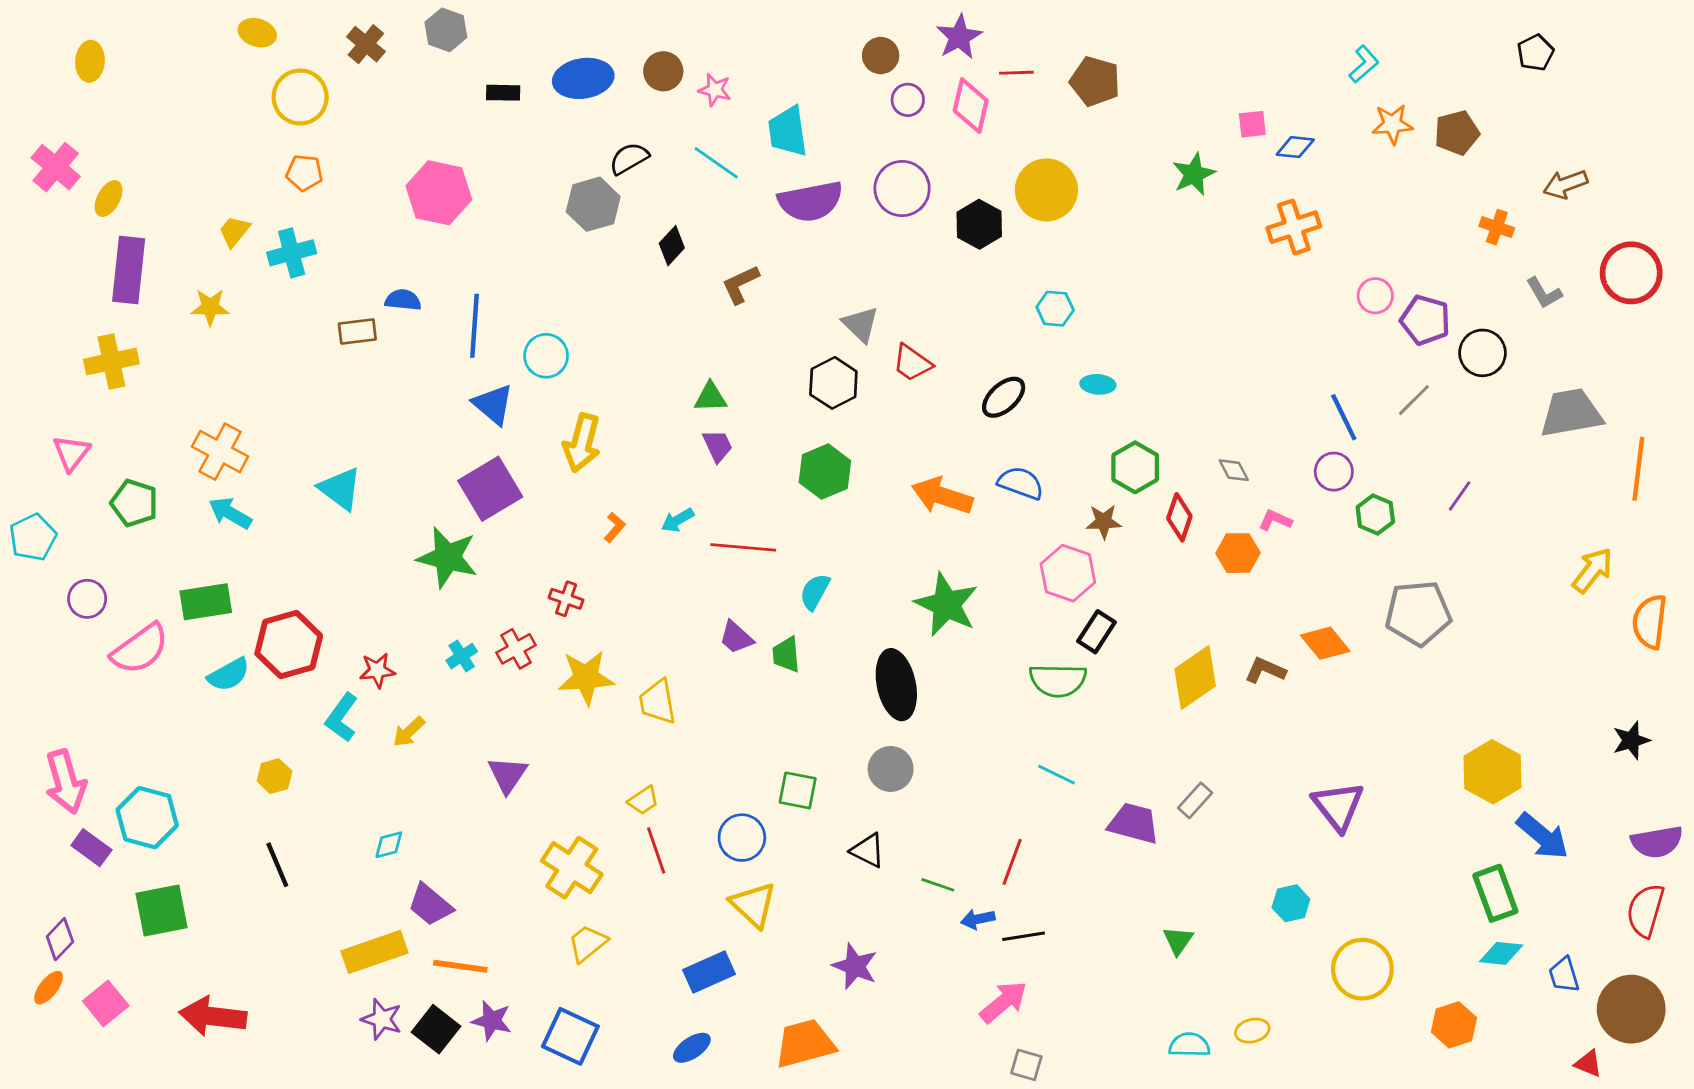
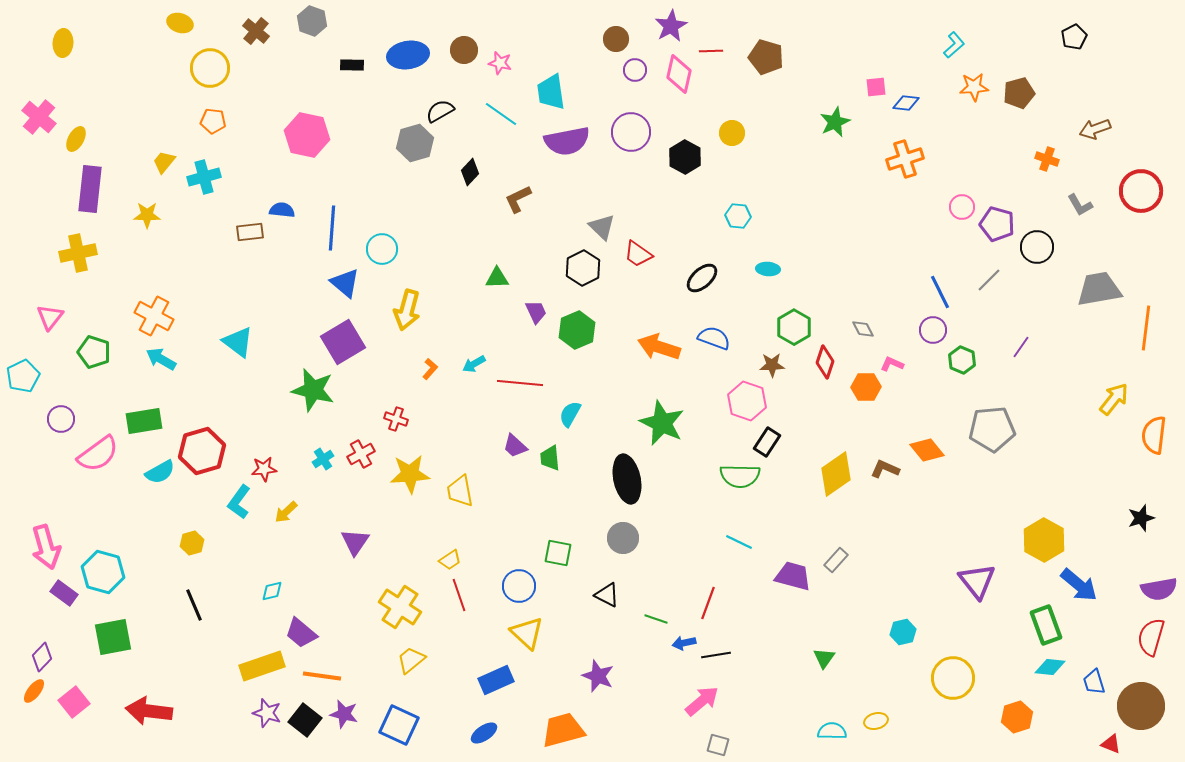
yellow circle: (1046, 190) -> (732, 133), size x0.6
purple trapezoid: (718, 446) -> (536, 312), moved
purple triangle: (1338, 806) -> (977, 581), moved

